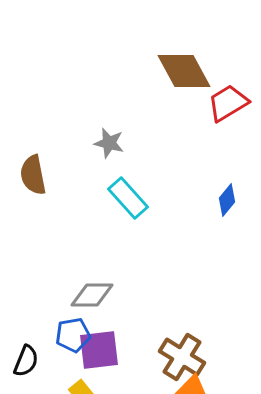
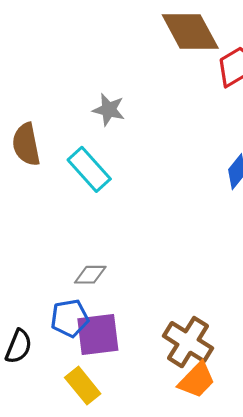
cyan rectangle: (128, 198) -> (89, 169), moved
gray diamond: (92, 295) -> (90, 275), size x0.7

